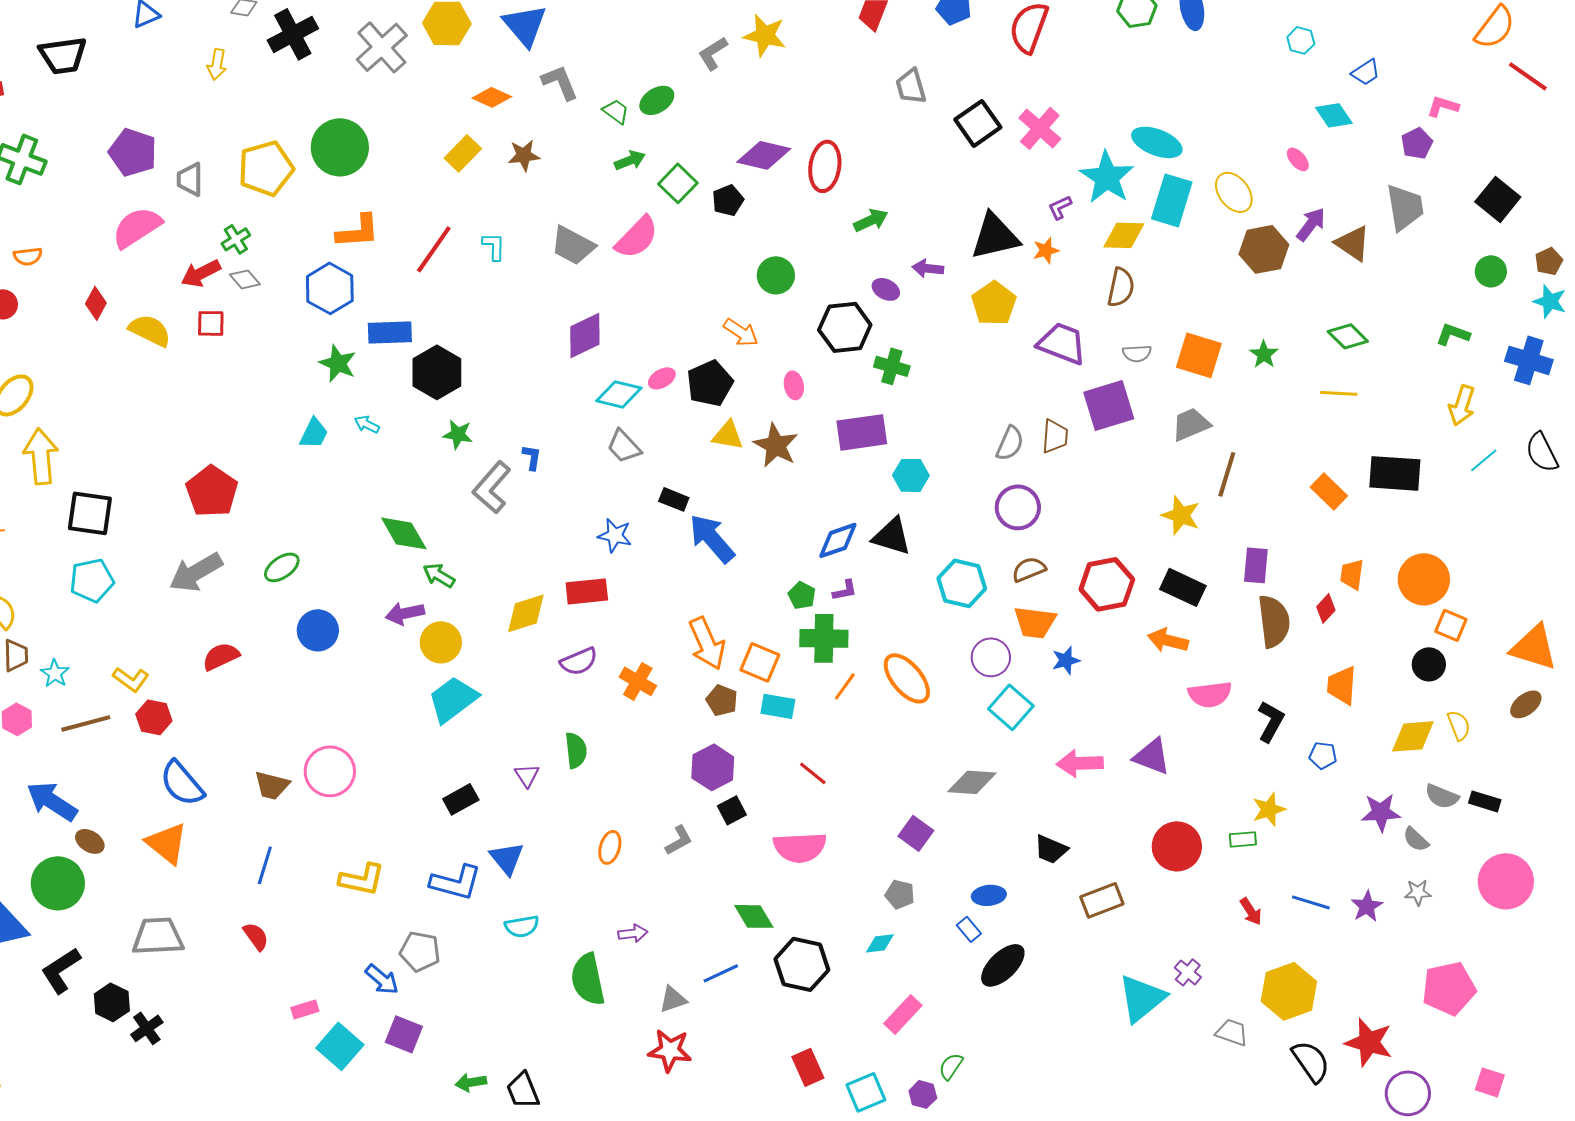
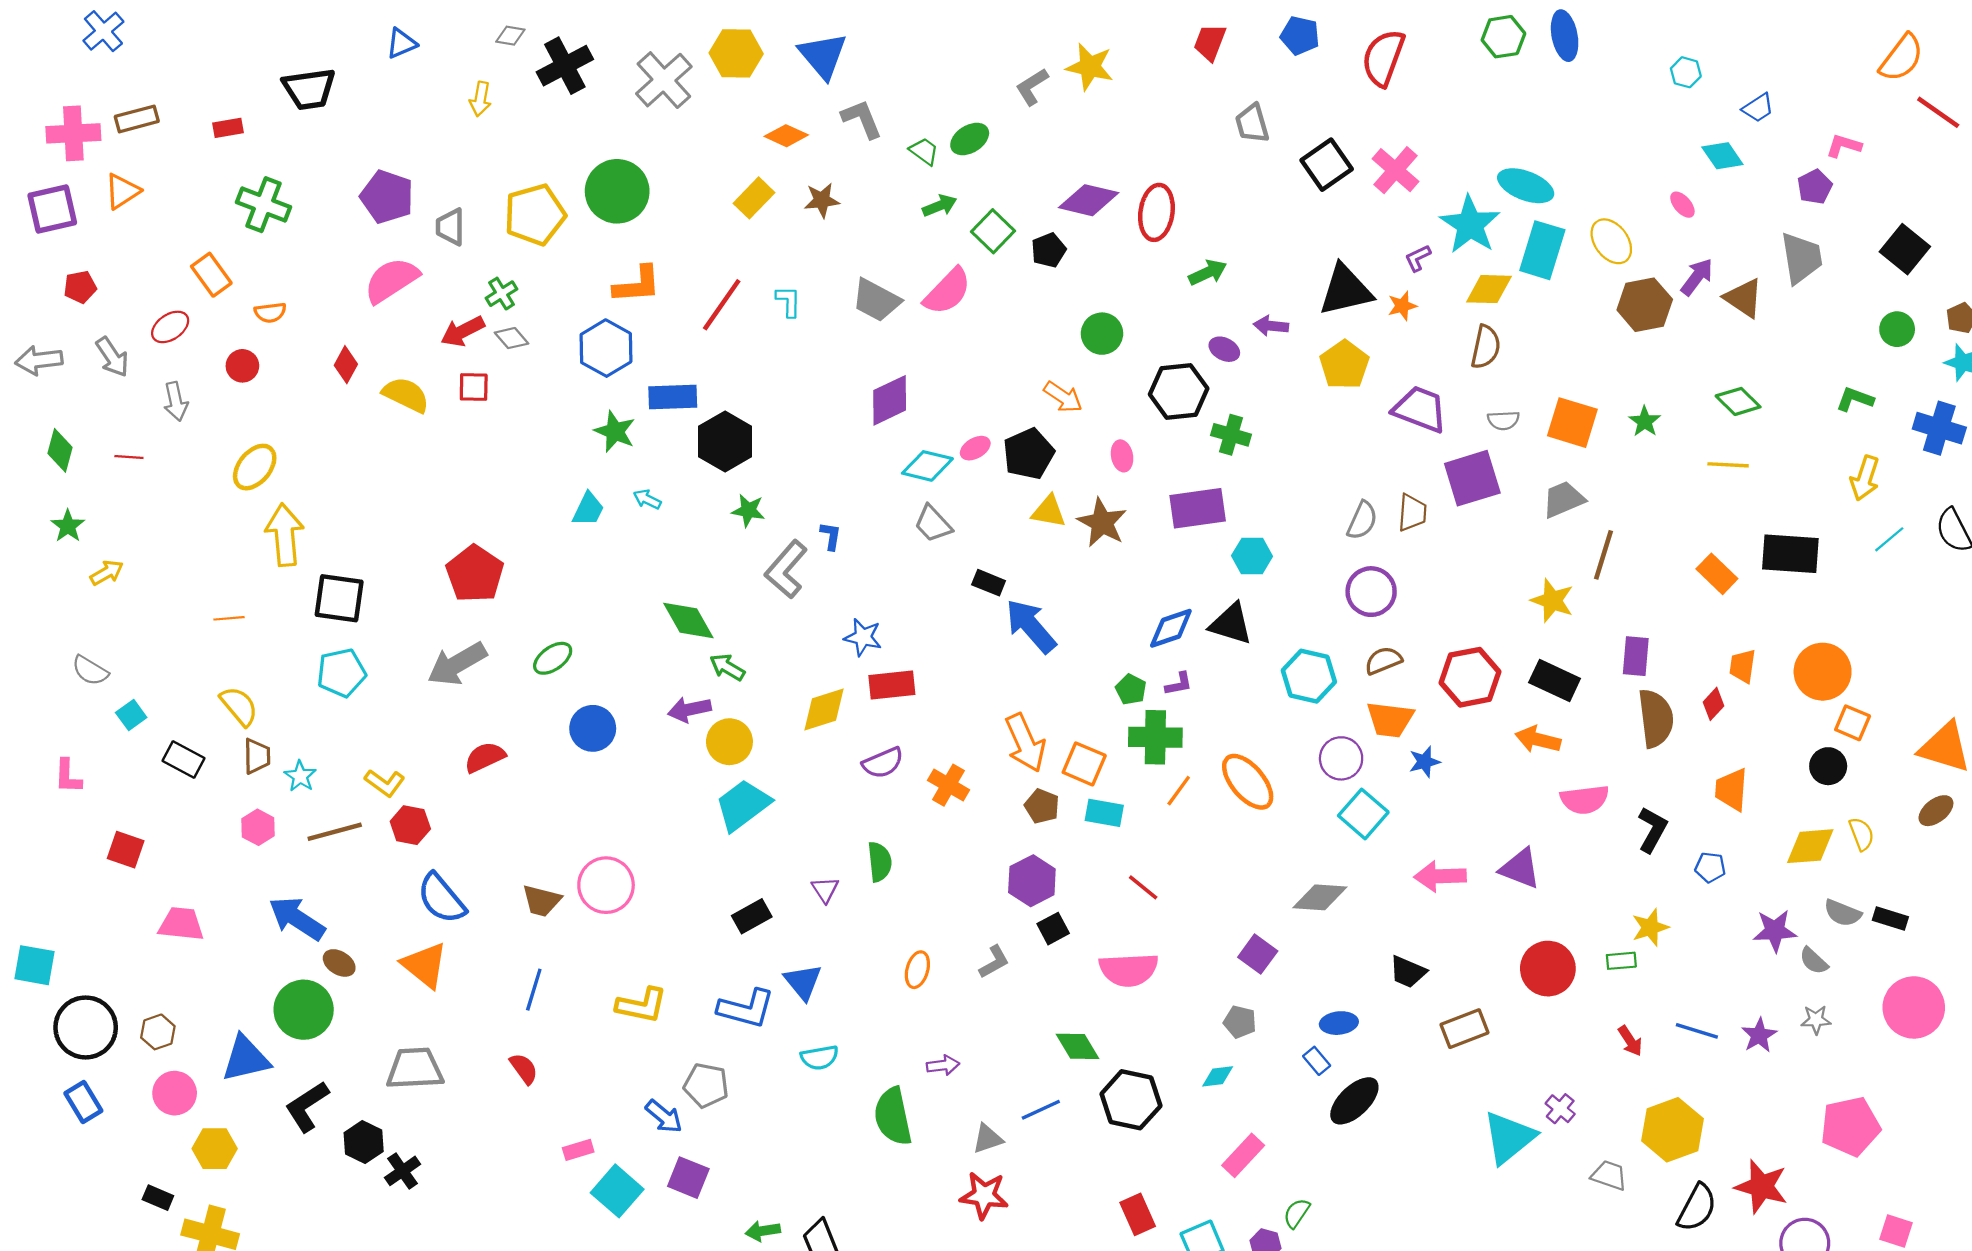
blue star: (615, 535) -> (863, 637), moved
black semicircle: (1311, 1061) -> (1697, 1208), turned 63

